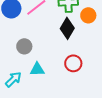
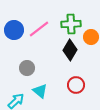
cyan triangle: (37, 69) -> (40, 91), turned 42

